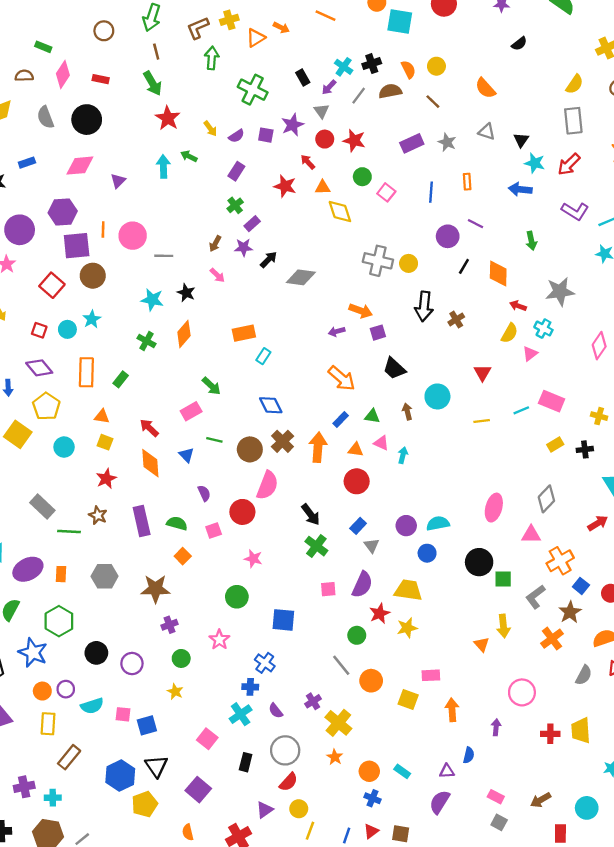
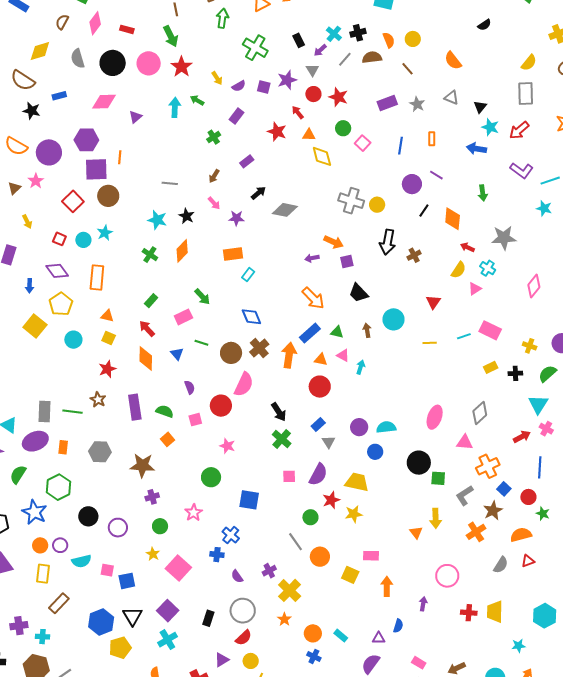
brown semicircle: (24, 76) -> (62, 22), turned -63
green cross: (235, 205) -> (214, 137), moved
pink circle: (133, 236) -> (149, 63), moved
purple star: (243, 247) -> (236, 218), moved
green rectangle: (121, 379) -> (151, 301), moved
blue rectangle: (341, 420) -> (310, 333), size x1.5
gray rectangle: (42, 506) -> (45, 411), moved, turned 45
cyan cross: (241, 714) -> (167, 640), moved
pink square: (207, 739) -> (178, 568), moved, size x1.4
purple square: (198, 790) -> (168, 611), moved

